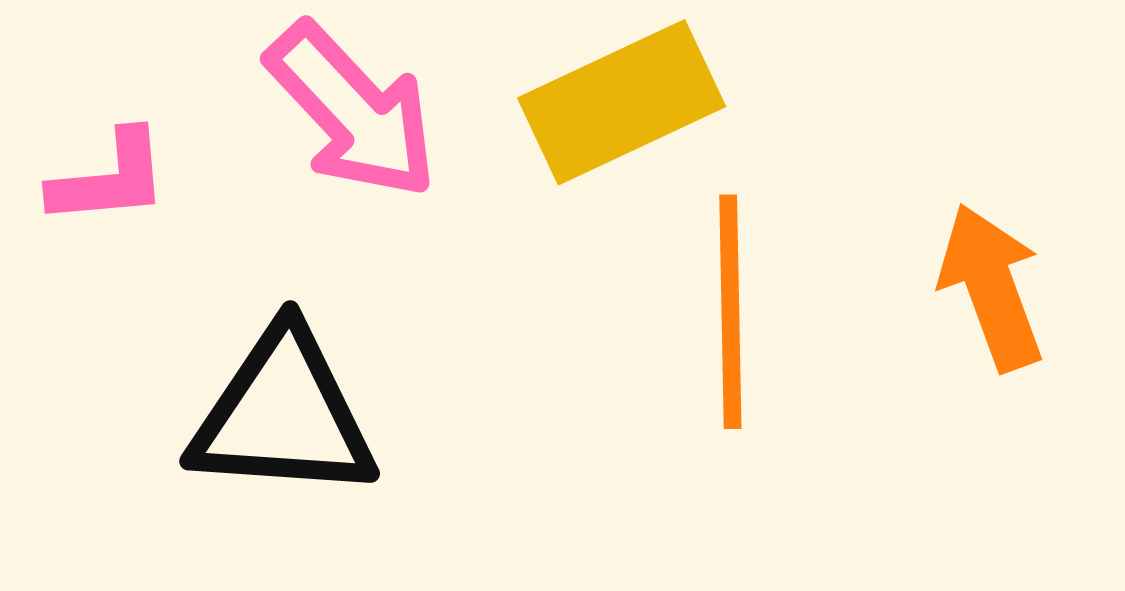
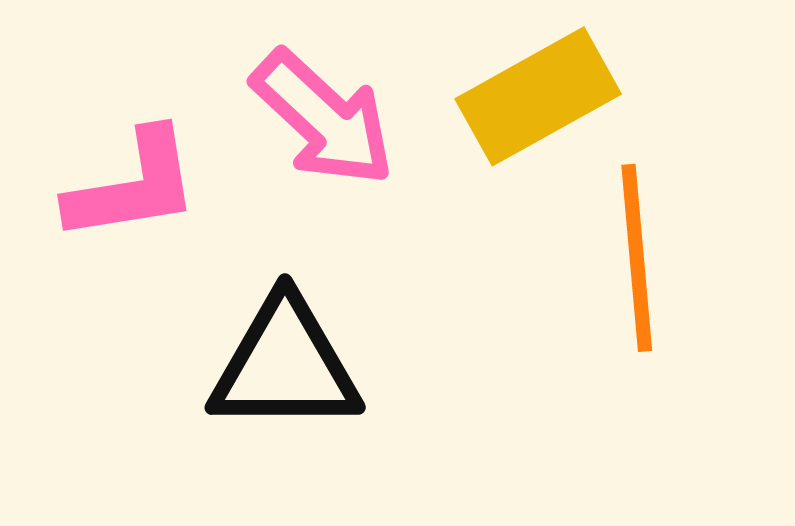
pink L-shape: (109, 179) -> (133, 186), size x1.4

